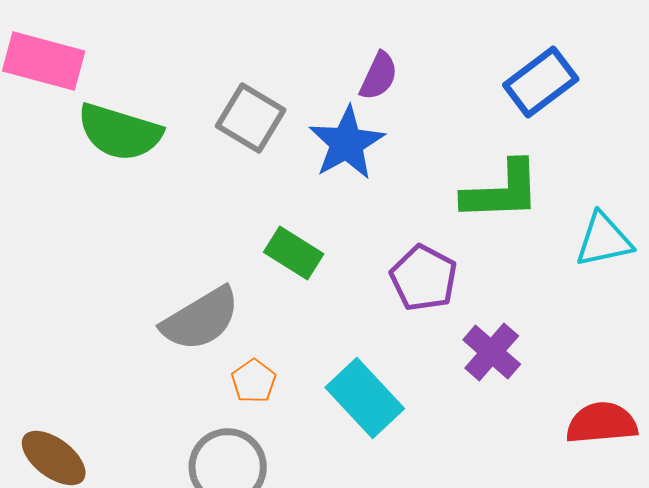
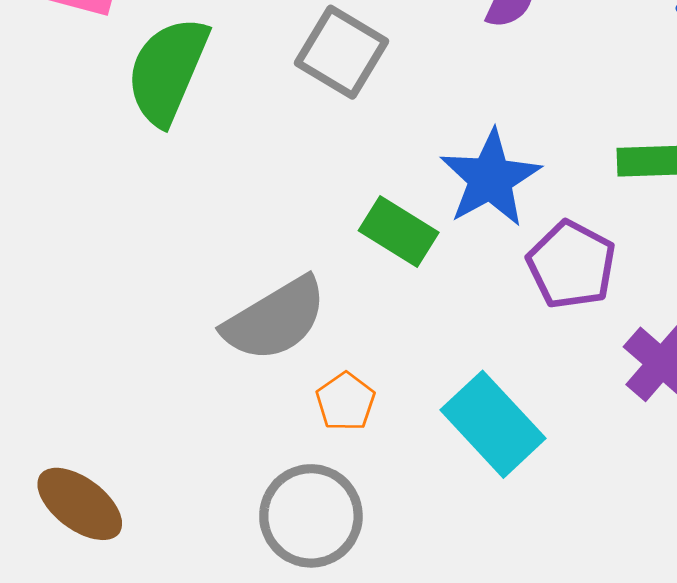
green semicircle: (120, 132) -> (167, 71), turned 96
blue star: (347, 143) -> (490, 178), moved

